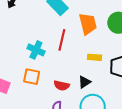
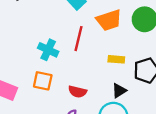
orange trapezoid: (88, 24) -> (109, 20), turned 85
black triangle: (84, 82) -> (119, 91), moved

